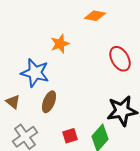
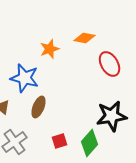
orange diamond: (95, 16) -> (85, 38), moved

